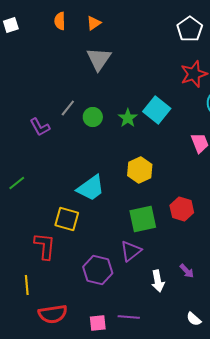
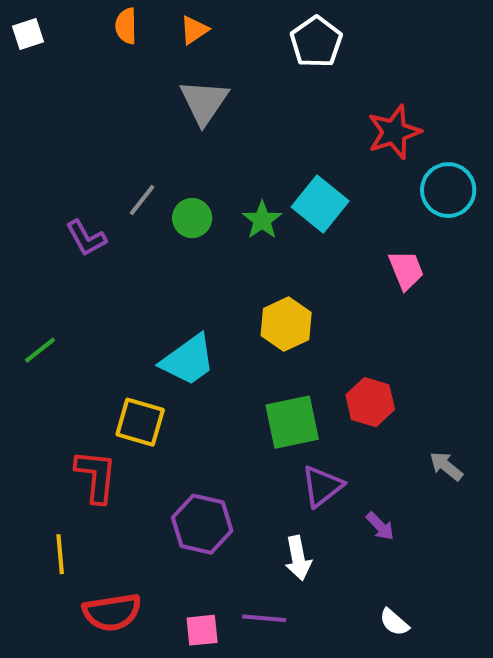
white pentagon: (190, 29) -> (316, 42), moved
purple triangle: (131, 251) -> (322, 486), moved
white arrow: (158, 281) -> (298, 558), moved

